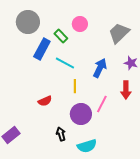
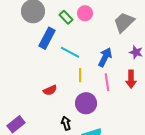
green rectangle: (61, 36) -> (66, 17), moved
pink line: (102, 104) -> (107, 82), moved, turned -36

